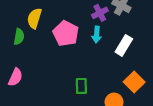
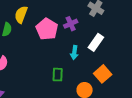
purple cross: (100, 13) -> (71, 24), moved
cyan arrow: (97, 35) -> (74, 53), moved

